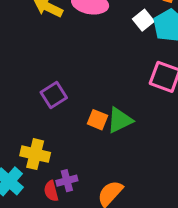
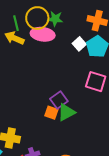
purple square: (54, 95) -> (59, 100), moved

